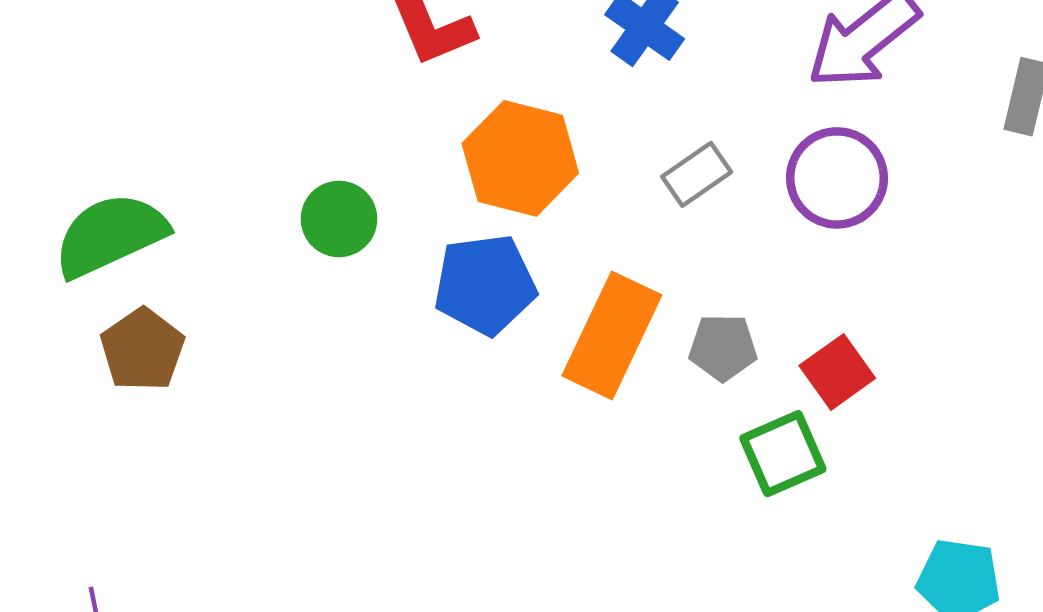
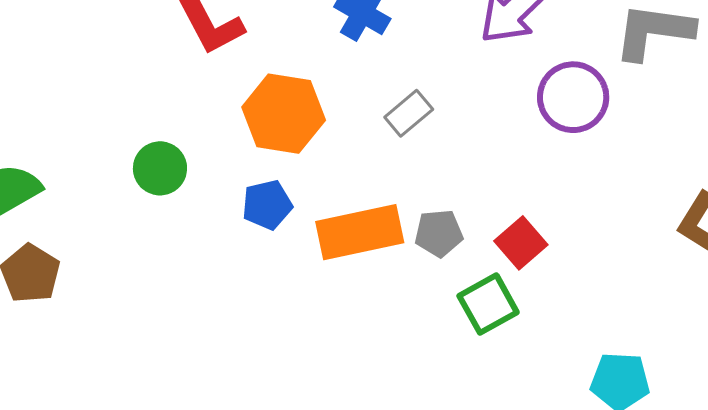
purple circle: (837, 178) -> (573, 97), moved
blue pentagon: (485, 285) -> (267, 205), size x0.7
orange rectangle: (612, 335) -> (360, 232), turned 58

